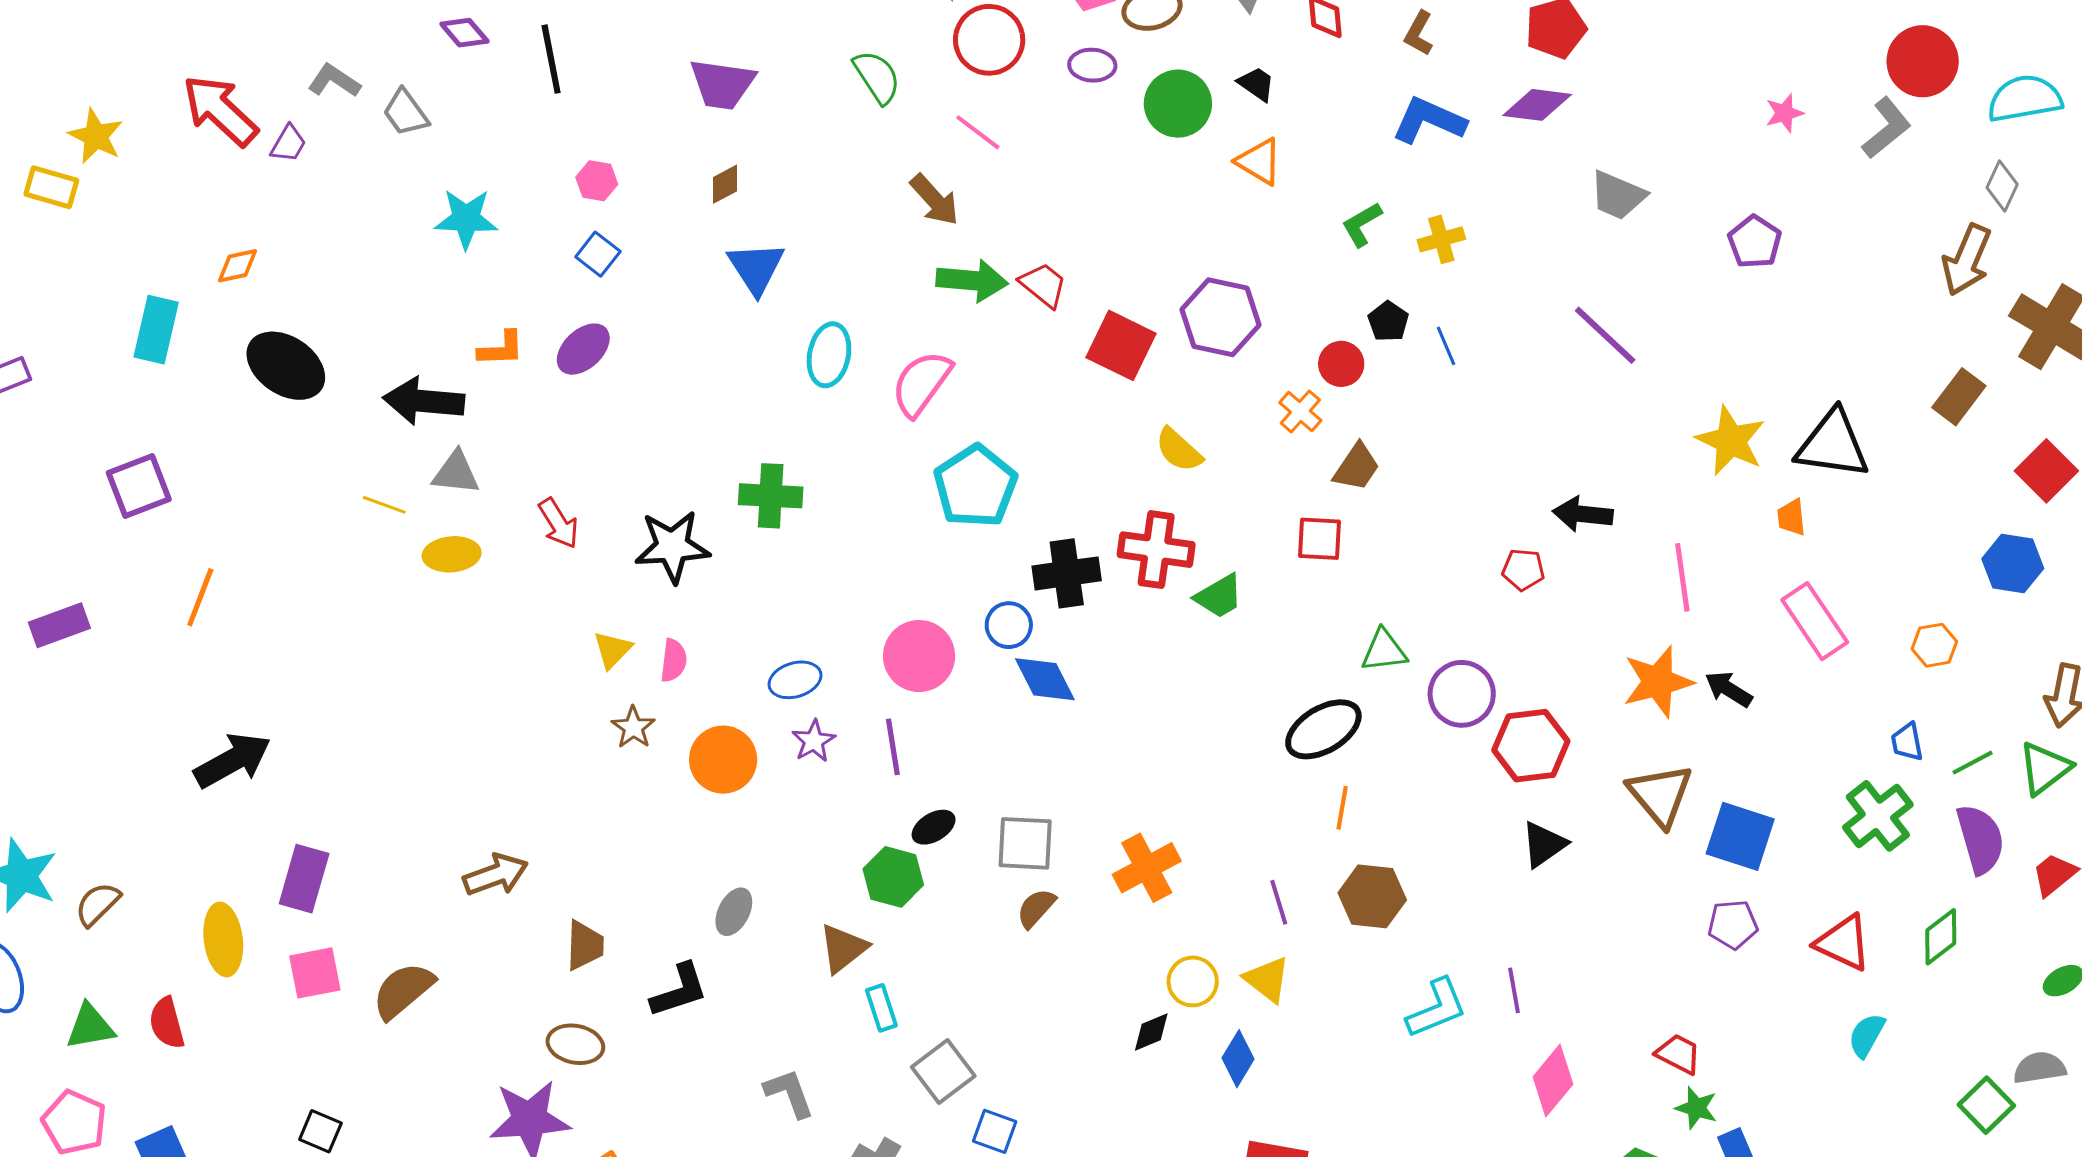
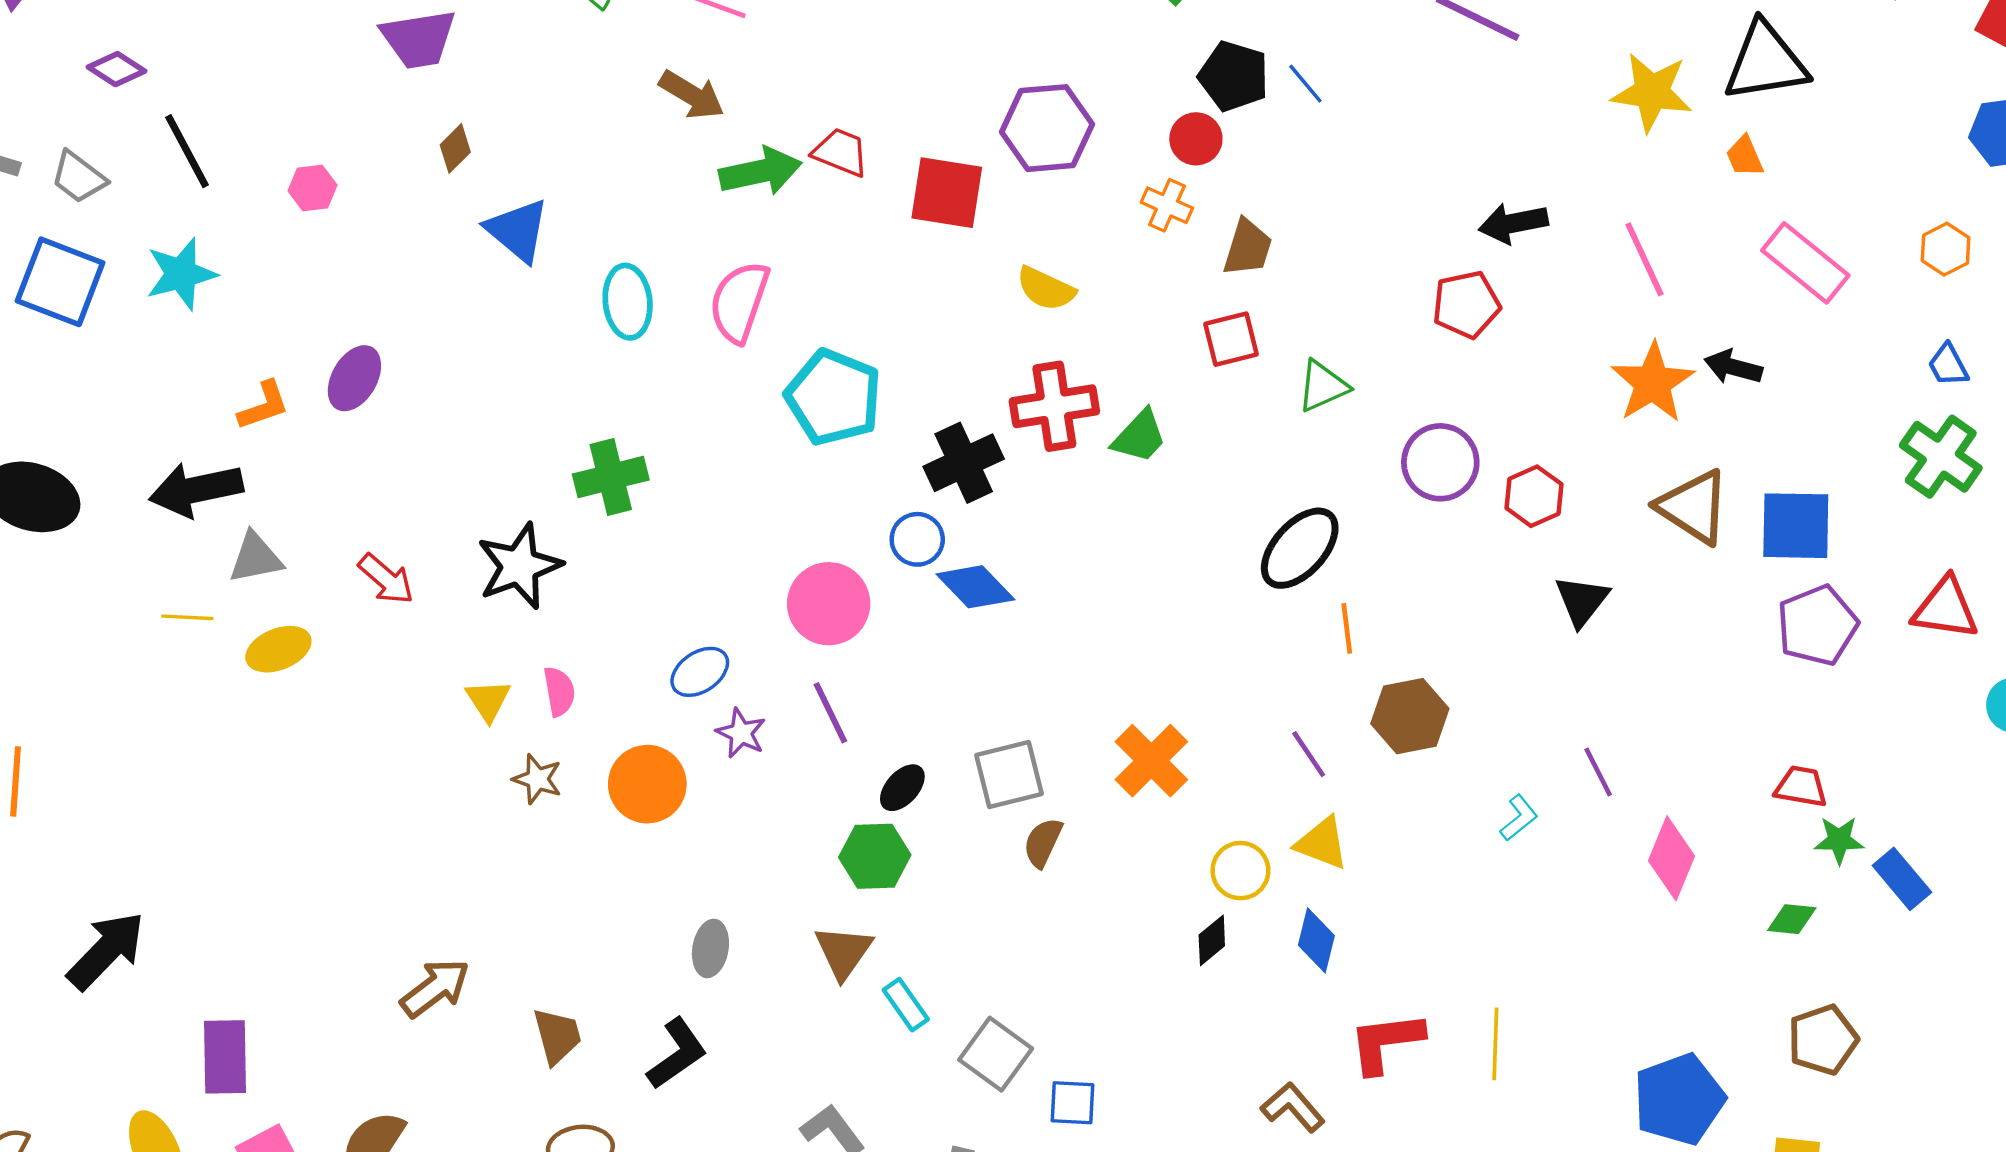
black line: (551, 59) -> (187, 151), moved
blue square: (598, 254) -> (60, 282), moved, size x1.8
black pentagon: (1388, 321) -> (1234, 76), size x1.5
red pentagon: (1523, 570) -> (1466, 304), size x1.4
green triangle: (1384, 651) -> (1323, 386), moved
red hexagon: (1531, 746) -> (1534, 496), size x0.7
purple pentagon: (1733, 924) -> (1817, 625), size x1.4
cyan L-shape: (1437, 1008) -> (1519, 818), size x0.6

